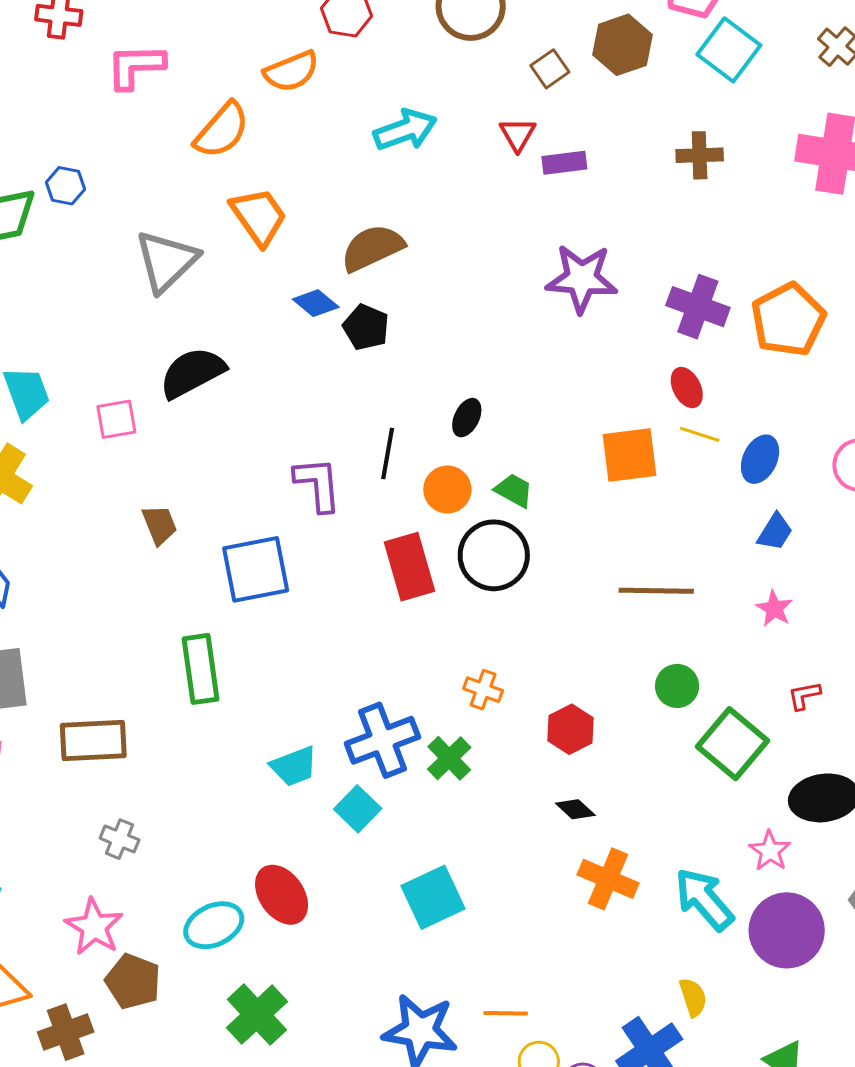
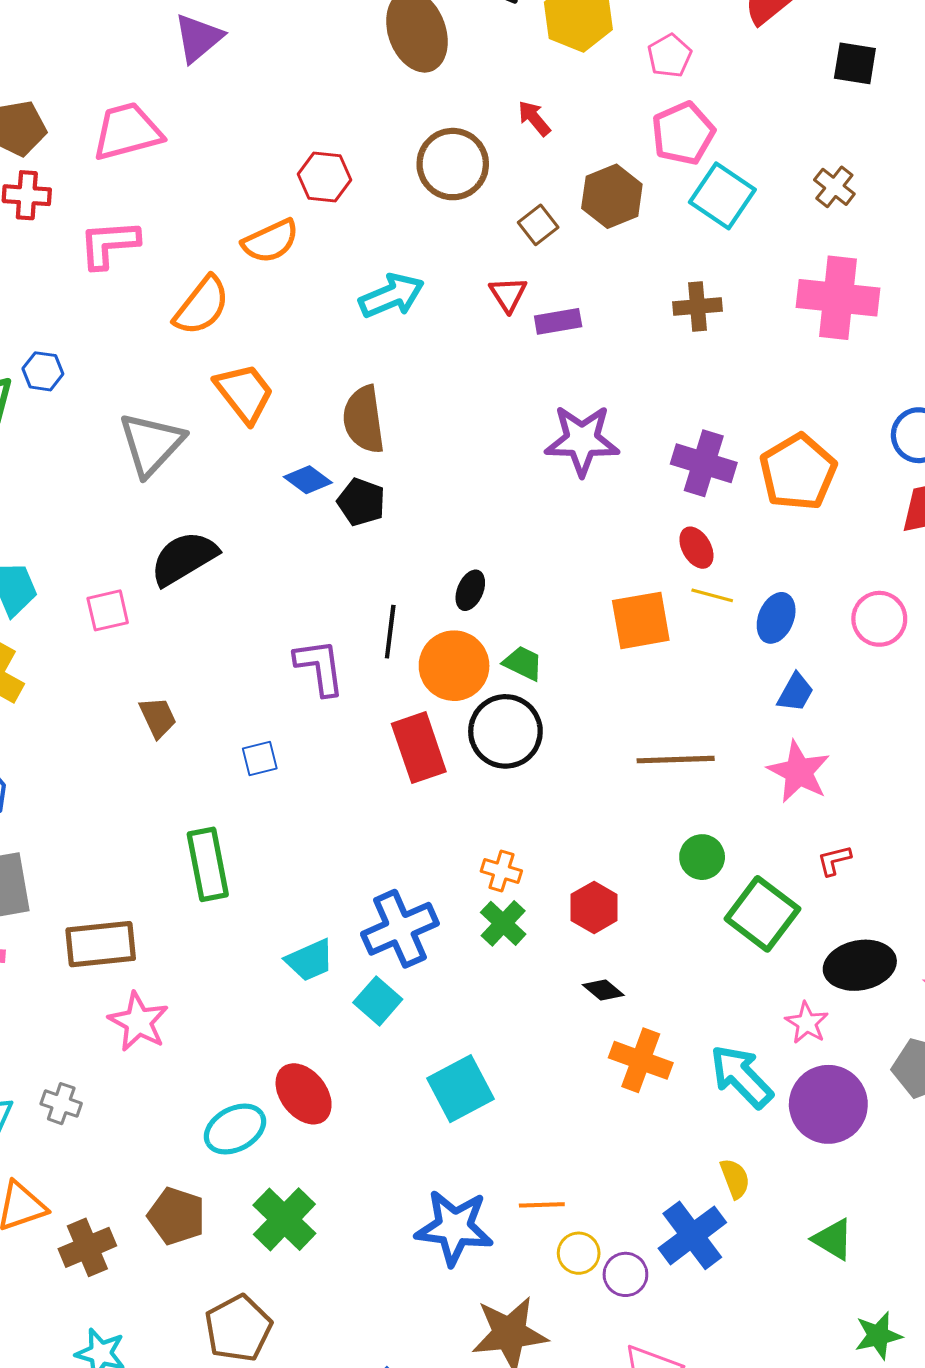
brown semicircle: (372, 248) -> (364, 419), turned -70
orange circle: (447, 489) -> (454, 666), size x1.4
blue square: (256, 569) -> (260, 759), size x0.5
pink star: (774, 609) -> (799, 772), size x1.6
green cross: (449, 758) -> (503, 923), moved
gray cross: (120, 839) -> (61, 1104), moved
pink star: (94, 927) -> (138, 1022), moved
brown pentagon: (133, 981) -> (177, 1216), moved

